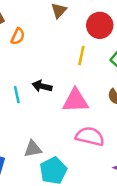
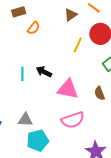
yellow line: (81, 55) -> (78, 45), moved
pink semicircle: (90, 136) -> (73, 120), turned 135

